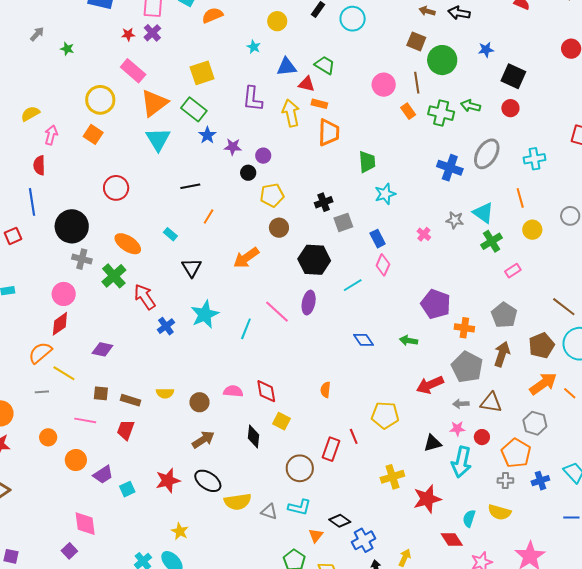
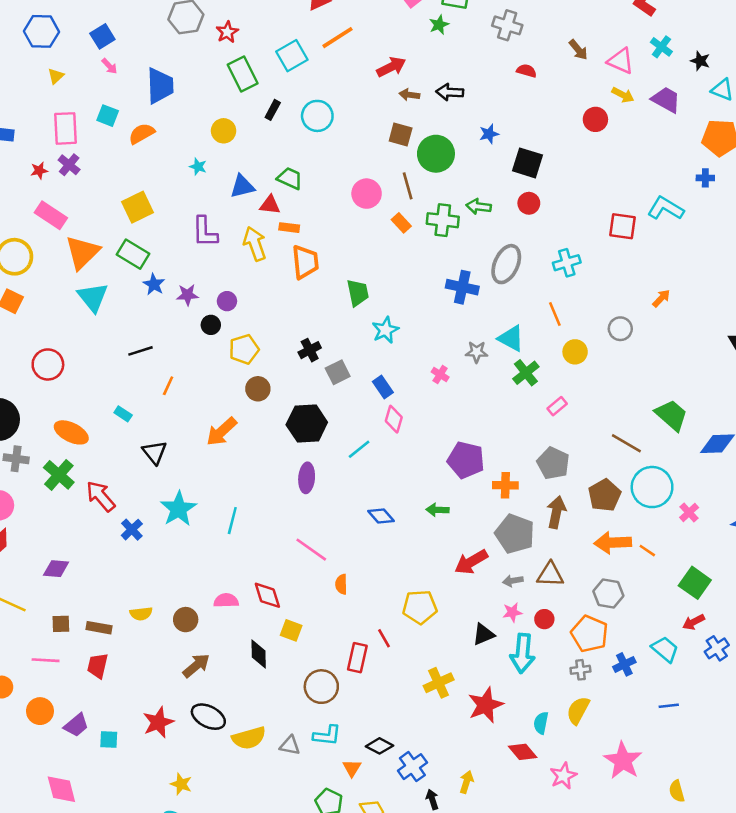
pink line: (277, 312) -> (311, 550), moved
orange arrow: (543, 384) -> (613, 543), turned -140
cyan square: (127, 489) -> (109, 739), turned 35
yellow semicircle: (500, 512) -> (578, 710), turned 110

